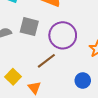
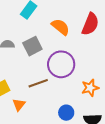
gray square: (29, 27) -> (32, 46), turned 30

